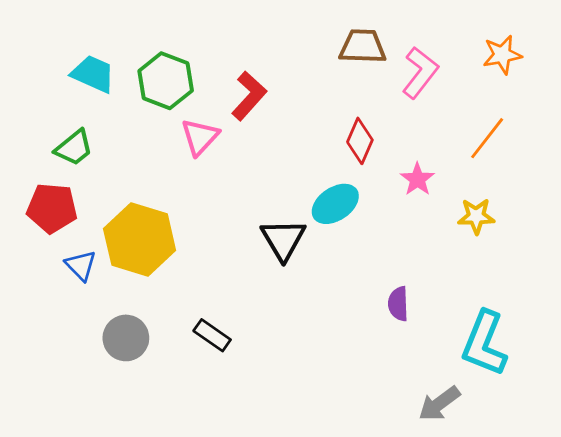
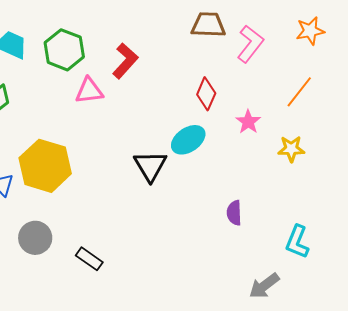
pink triangle: (200, 137) -> (89, 91), turned 40
black rectangle: (212, 335) -> (89, 259), moved
cyan L-shape: (484, 343) -> (297, 242), size x0.7

